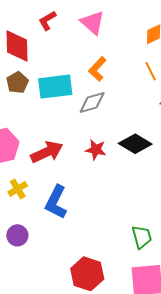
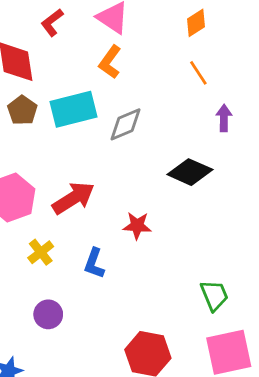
orange L-shape: (97, 69) -> (110, 62), moved
red star: (96, 150) -> (137, 226), moved
blue L-shape: (56, 202) -> (94, 263), size x0.7

